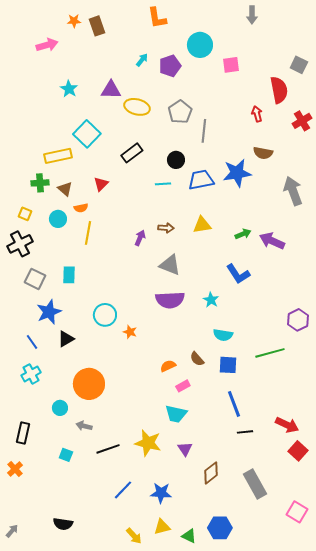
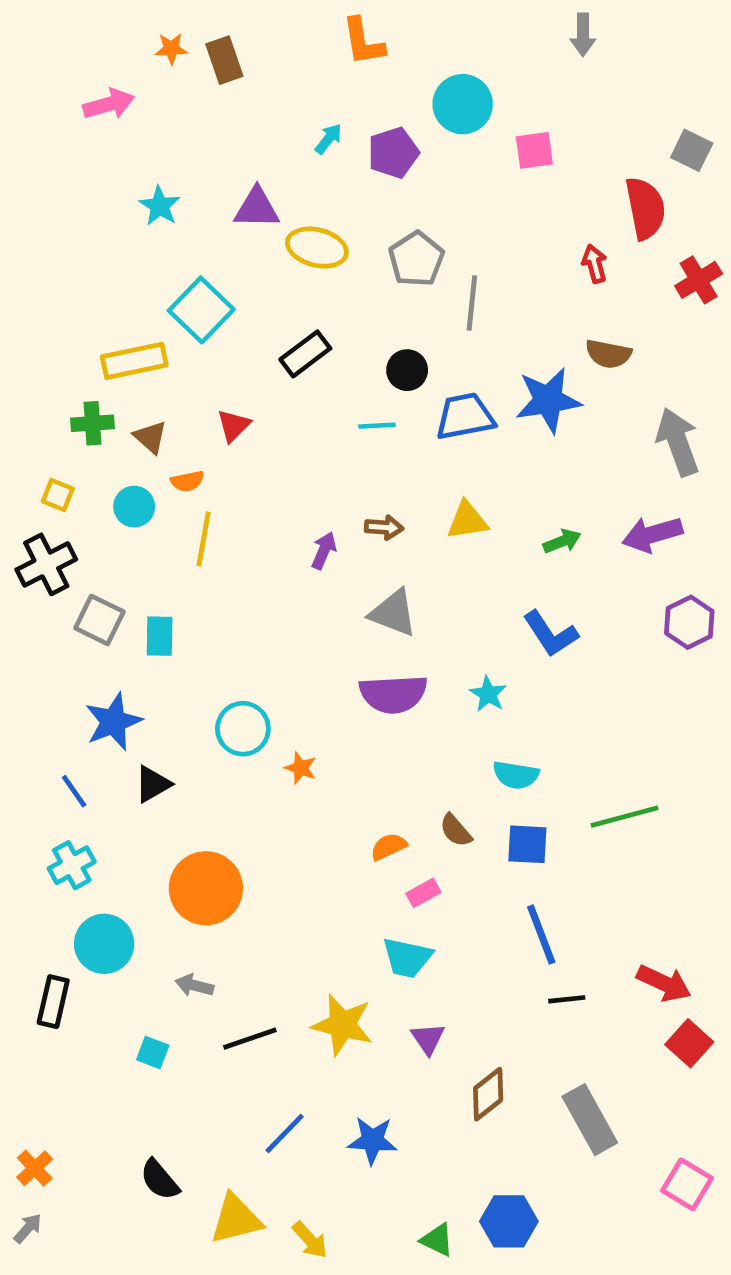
purple arrow: (272, 241) -> (652, 534), moved, turned -40
gray square: (35, 279) -> (99, 620), moved
purple hexagon: (298, 320) -> (689, 622), moved
cyan circle: (60, 408) -> (104, 944), moved, size x1.6
orange cross: (15, 469) -> (35, 1168), moved
black semicircle: (63, 524) -> (160, 1180), moved, turned 42
yellow triangle: (162, 527) -> (236, 1219), moved, size x1.4

